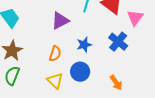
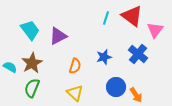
purple triangle: (60, 21) -> (58, 36), moved
blue circle: (80, 72) -> (116, 87), moved

